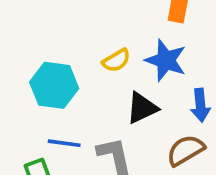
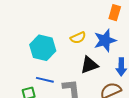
blue star: (166, 60) -> (105, 40), turned 30

